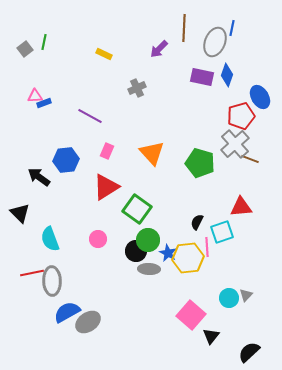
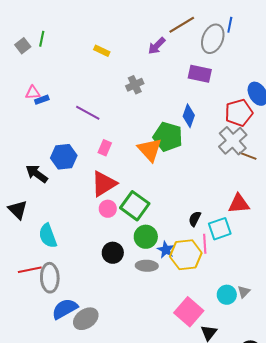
brown line: (184, 28) -> (182, 25), turned 56
blue diamond: (227, 75) -> (189, 116), moved
green pentagon: (200, 163) -> (168, 137), moved
pink circle: (98, 239) -> (108, 209), moved
black circle: (136, 251) -> (113, 253), moved

